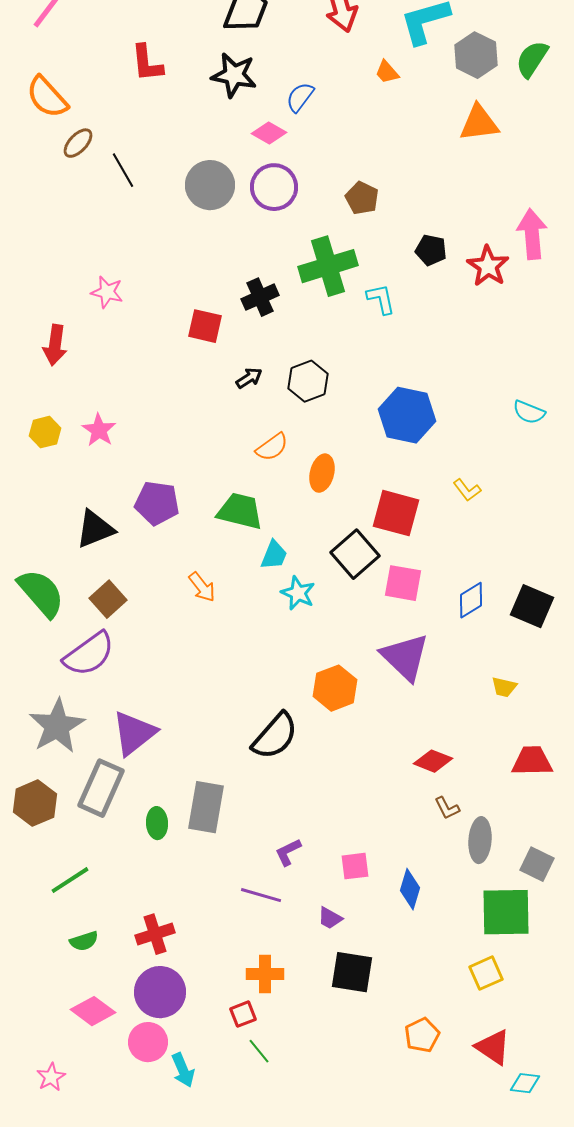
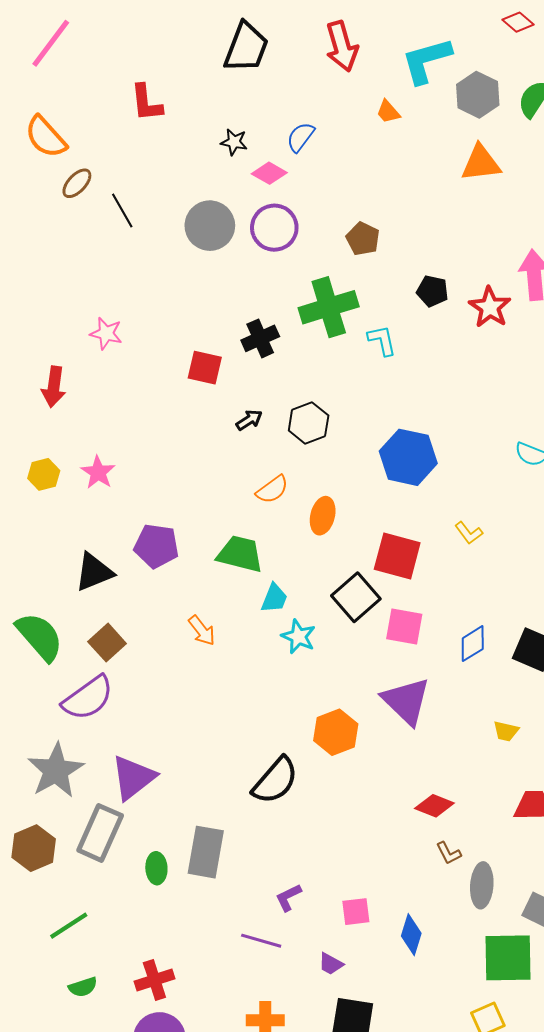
black star: (234, 75) -> (234, 142), moved, size x0.6

